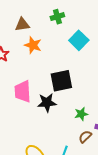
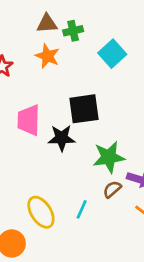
green cross: (57, 17) -> (73, 31), moved
brown triangle: (22, 25) -> (47, 24), moved
green star: (81, 114) -> (109, 157), size x1.6

